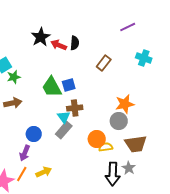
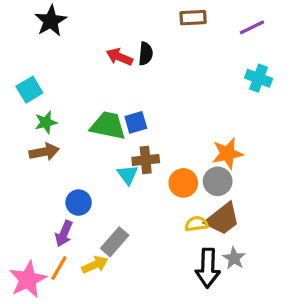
purple line: (128, 27) -> (252, 27), moved
black star: (41, 37) -> (51, 21), moved
brown rectangle: (104, 63) -> (193, 18), moved, turned 49
green star: (14, 77) -> (46, 122), moved
green trapezoid: (52, 87) -> (108, 126), turned 130
gray rectangle: (64, 130) -> (115, 242), moved
orange circle: (97, 139) -> (183, 183), moved
brown trapezoid: (136, 144) -> (223, 219), moved, turned -30

